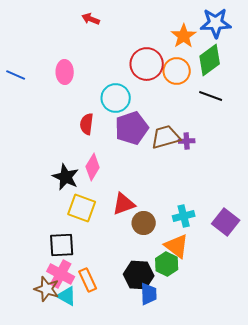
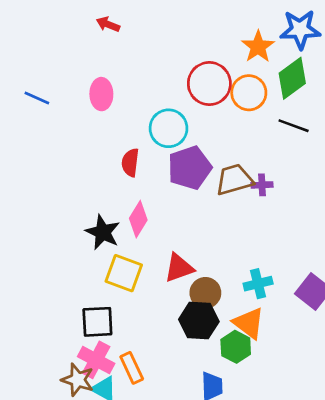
red arrow: (91, 19) -> (108, 24), moved
black hexagon: (139, 275) -> (199, 320), moved

